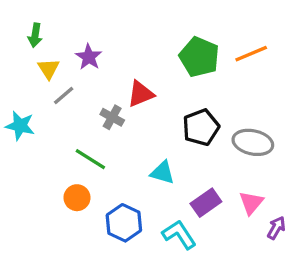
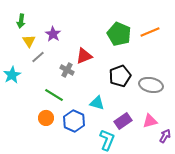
cyan star: (20, 126) -> (12, 75), turned 30
pink triangle: (251, 203) -> (150, 121), turned 35
blue hexagon: (124, 223) -> (74, 121), moved
cyan L-shape: (179, 235) -> (107, 140), turned 55

